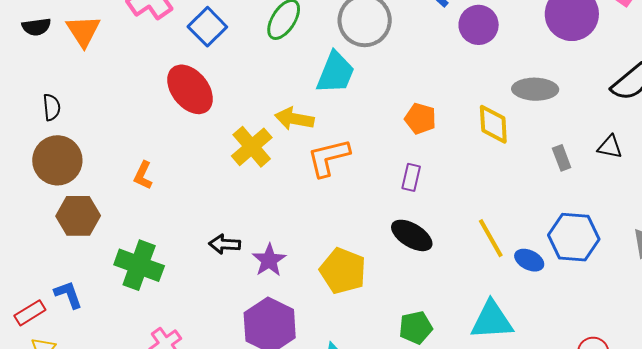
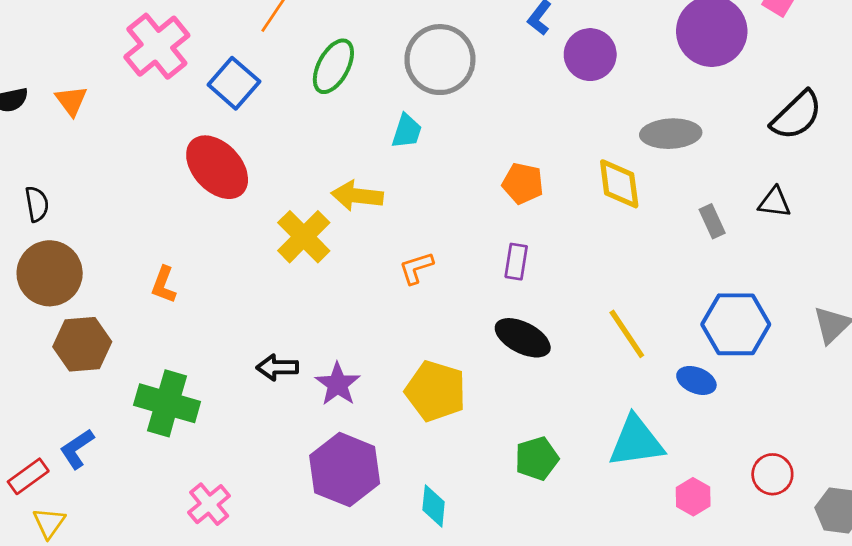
orange triangle: (83, 31) -> (71, 101), size x0.7
cyan trapezoid: (335, 73) -> (407, 131), size x0.6
orange L-shape: (329, 158) -> (416, 268), moved, size x0.6
blue ellipse: (529, 260) -> (696, 380), moved
blue L-shape: (68, 295) -> (77, 449), turned -100

